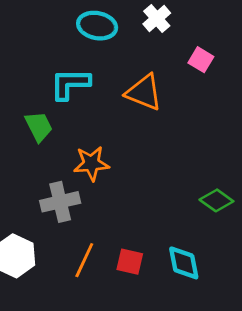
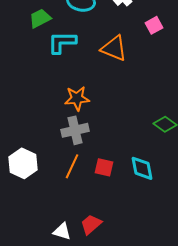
pink square: (201, 60) -> (154, 25), turned 30
green trapezoid: (39, 127) -> (40, 18), moved, turned -90
gray cross: (60, 202) -> (75, 130), moved

